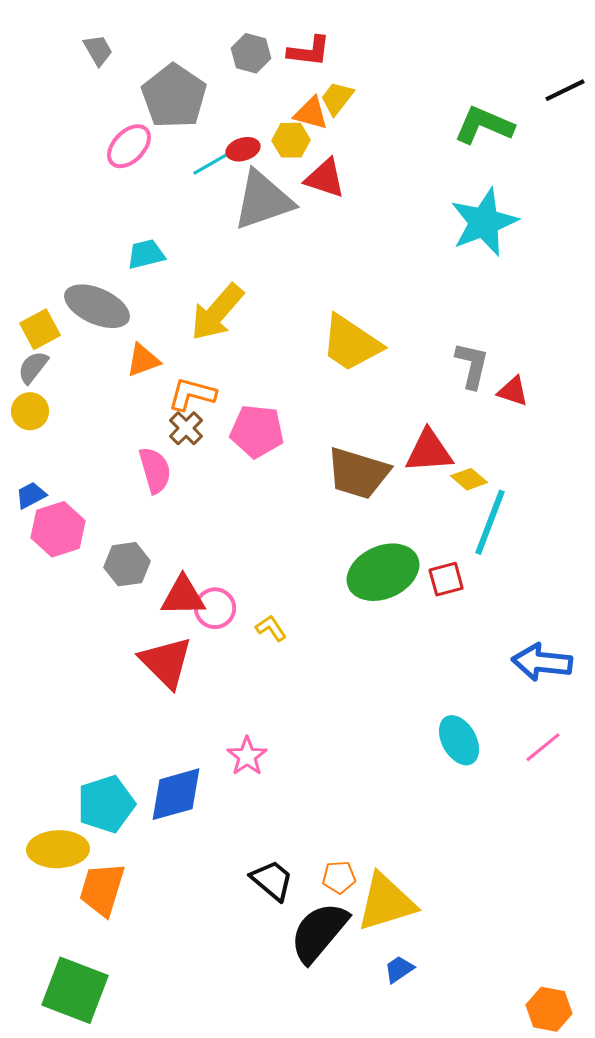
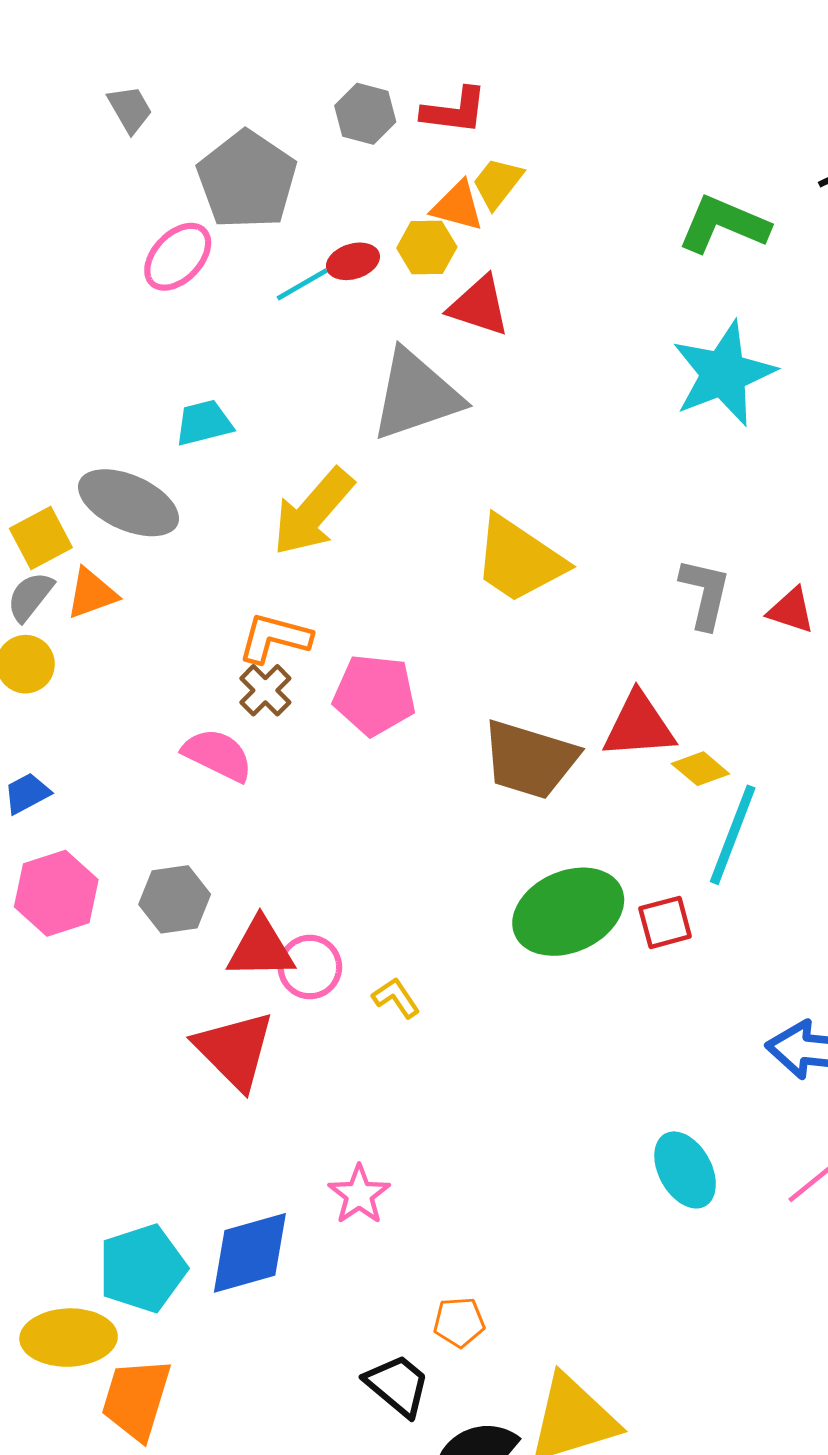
gray triangle: (263, 200) -> (416, 395), moved
orange triangle: (143, 360) -> (92, 593), moved
red triangle: (513, 391) -> (791, 610), moved
pink semicircle: (155, 470) -> (218, 755), turned -48
pink hexagon: (58, 529) -> (56, 893), moved
orange pentagon: (339, 877) -> (459, 1322), moved

